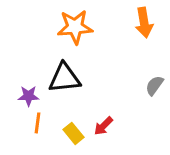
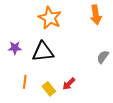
orange star: (75, 27) -> (50, 18), turned 30
purple star: (28, 96) -> (15, 48), moved

